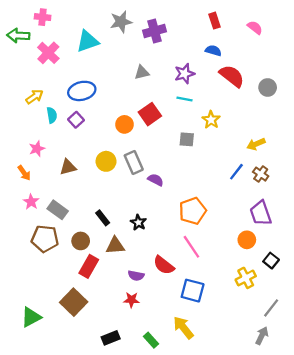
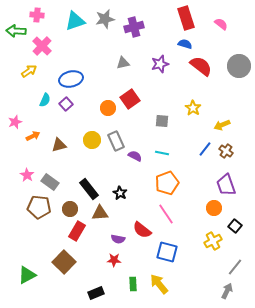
red rectangle: (215, 21) -> (186, 18), size x1.6
cyan triangle: (88, 41) -> (75, 21), moved
gray circle: (268, 87) -> (239, 66), moved, size x1.5
yellow arrow: (34, 97) -> (29, 71), moved
cyan line: (185, 99) -> (162, 153), moved
cyan semicircle: (52, 115) -> (45, 100), turned 32
yellow star: (211, 120) -> (193, 108), moved
pink star: (37, 149) -> (15, 122), moved
orange arrow: (24, 173) -> (33, 136), moved, turned -80
black rectangle: (103, 218) -> (89, 189), size x1.5
green rectangle: (151, 340) -> (133, 284), moved, turned 40

